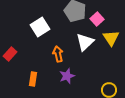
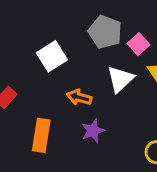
orange arrow: (58, 54) -> (79, 97), turned -63
orange rectangle: (33, 79) -> (41, 135), size x1.5

